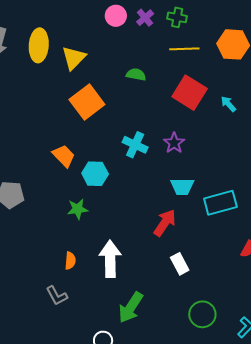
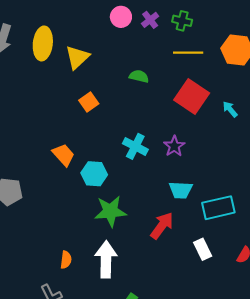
orange square: (87, 102) -> (89, 102), size x0.6
green star: (78, 209) -> (110, 211), moved, size x1.5
white rectangle: (180, 264) -> (203, 249), moved

